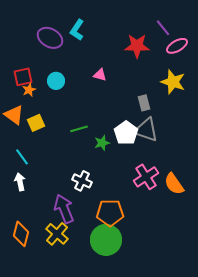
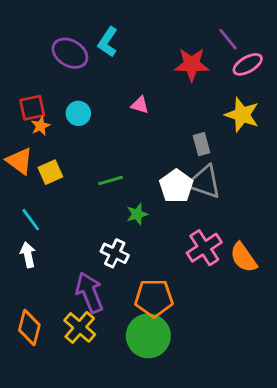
green star: (102, 143) -> (137, 214), moved

